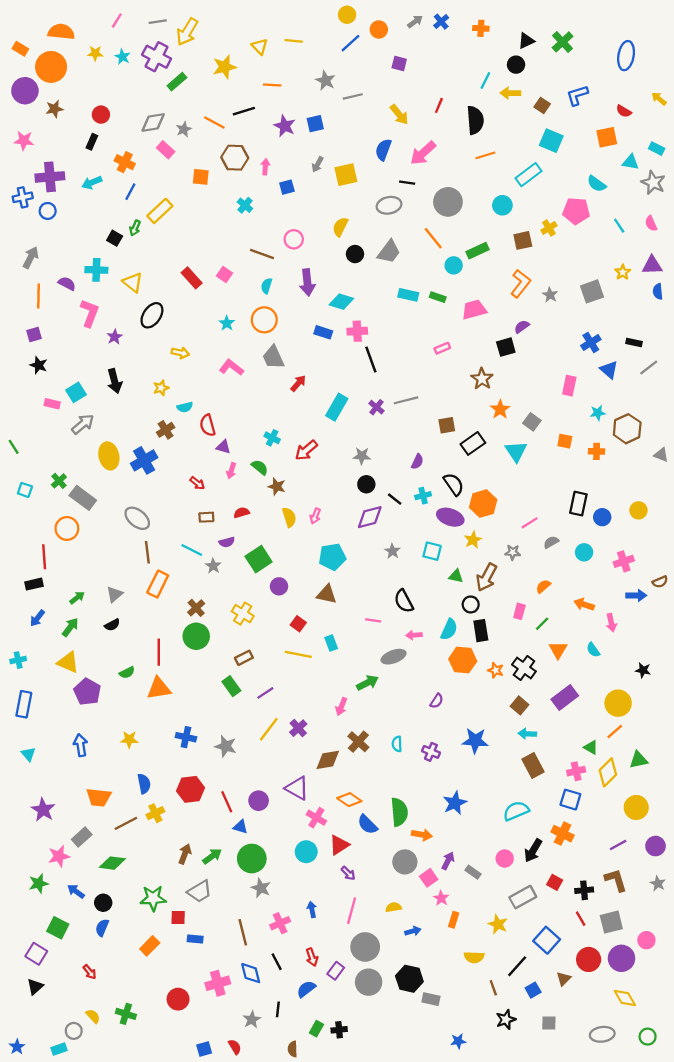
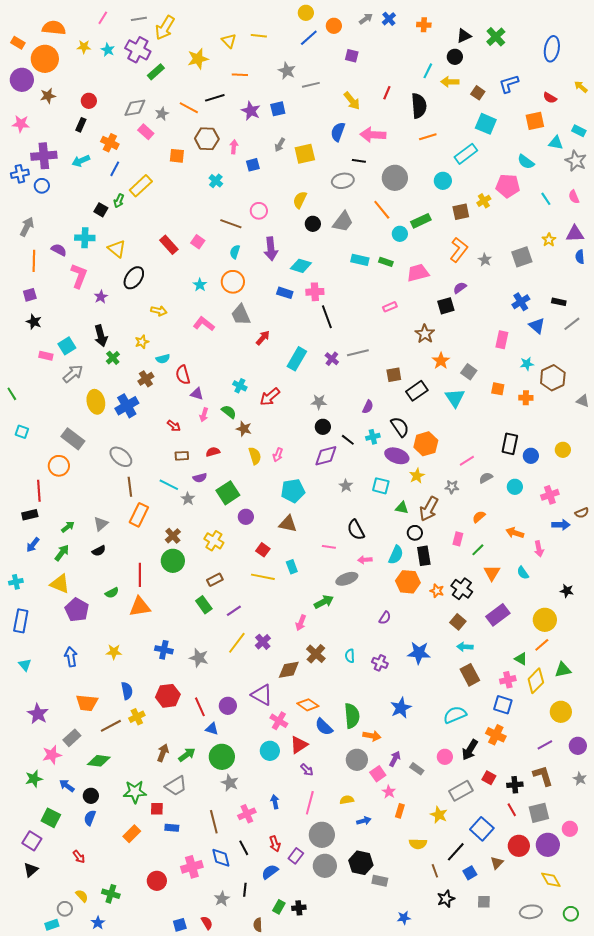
pink arrow: (423, 153) -> (373, 135), turned 45
green cross: (59, 481) -> (113, 358), moved
blue star: (17, 1047) -> (98, 923), moved

